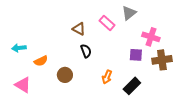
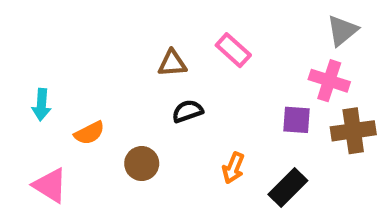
gray triangle: (129, 13) -> (342, 31), moved
brown triangle: (79, 29) -> (172, 63), turned -32
cyan arrow: (19, 48) -> (41, 105), turned -80
black semicircle: (86, 51) -> (188, 111), turned -88

